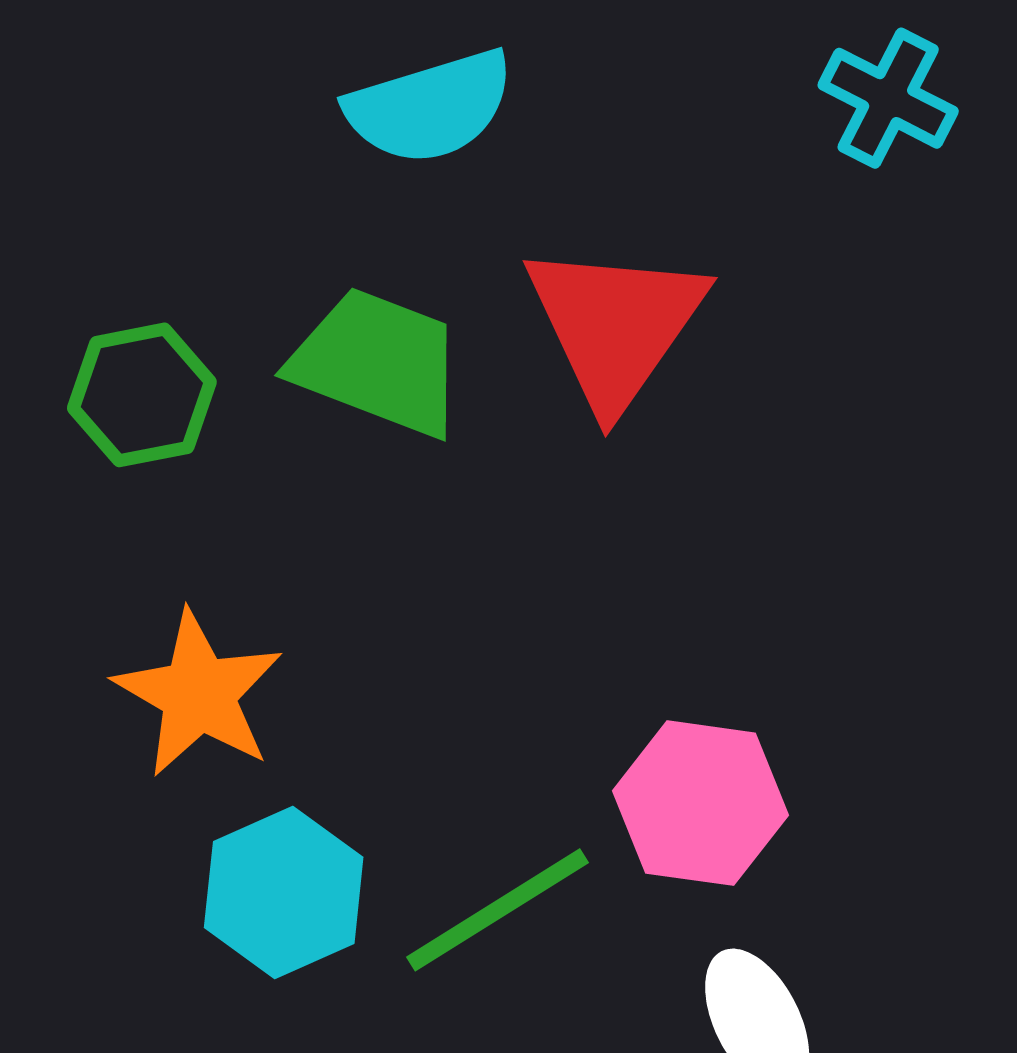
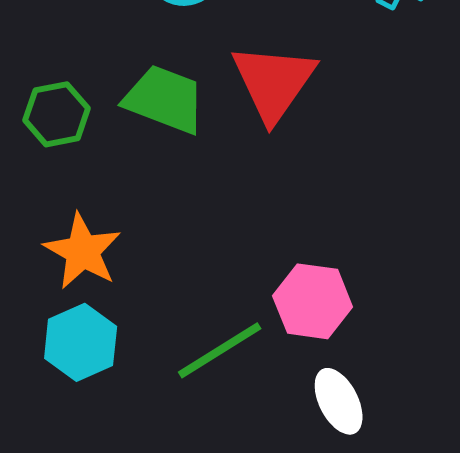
cyan hexagon: (284, 892) -> (81, 342), moved

